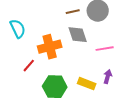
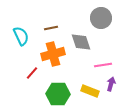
brown line: (73, 12) -> (51, 28), moved
pink line: (105, 49) -> (103, 65), moved

